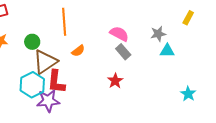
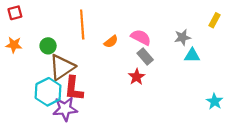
orange semicircle: (78, 51) -> (111, 42), moved
red star: (115, 81) -> (137, 77), moved

